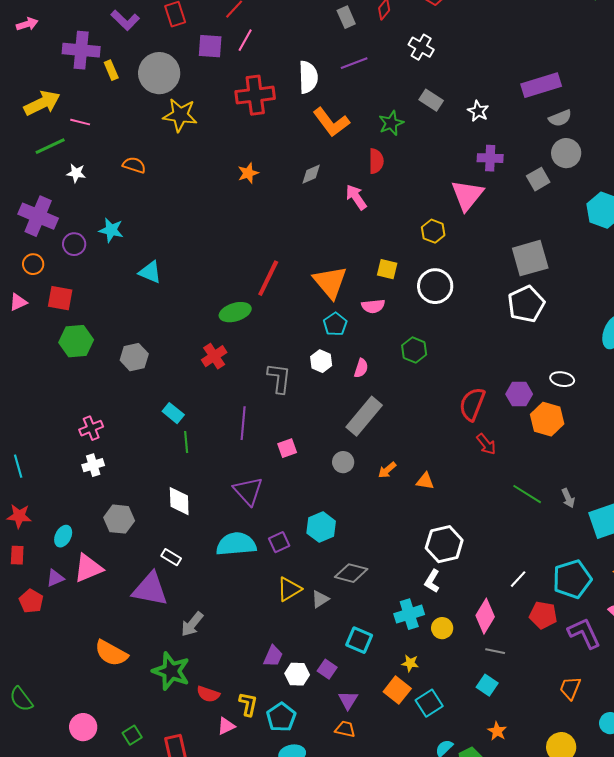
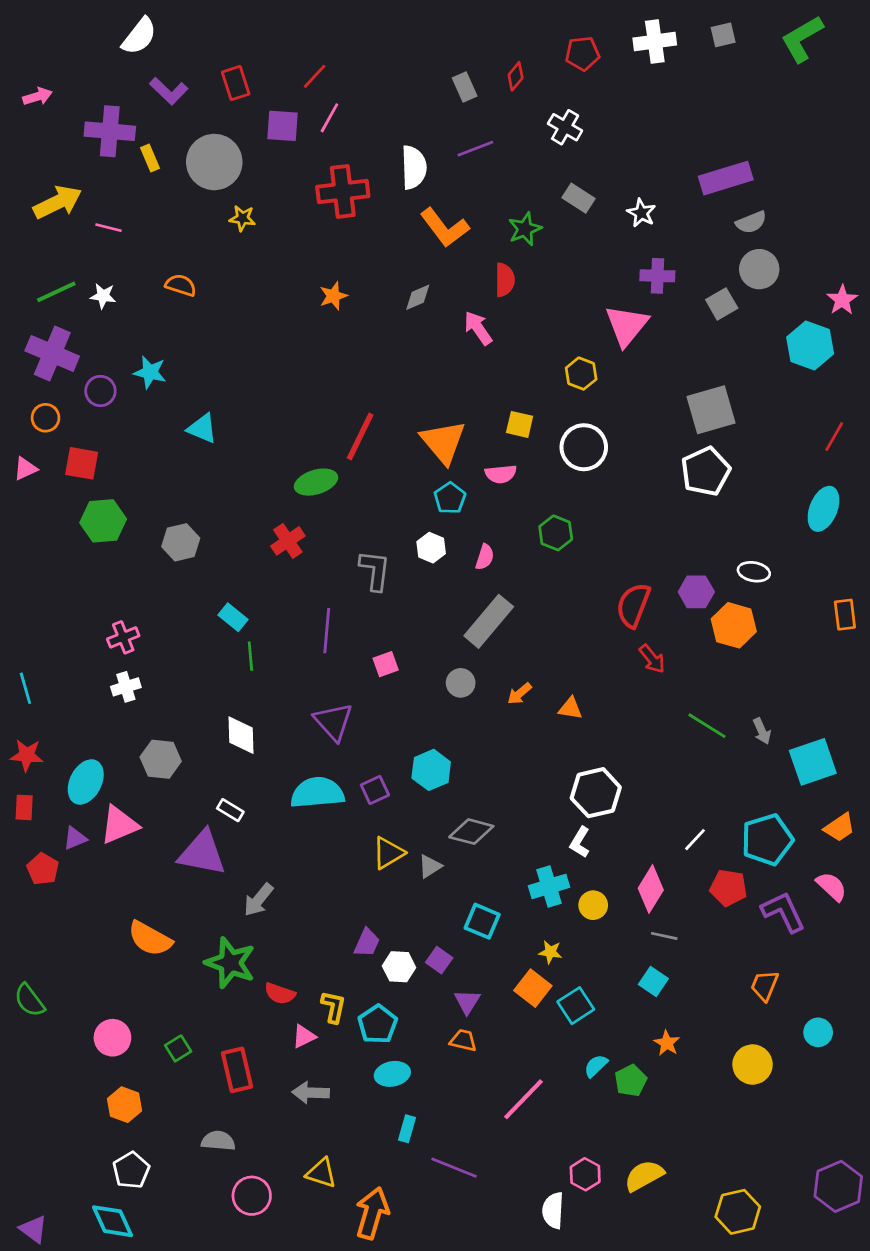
yellow star: (180, 115) -> (242, 218), size x0.6
green line: (50, 146) -> (56, 292), moved
cyan ellipse: (63, 536) -> (86, 782), size x1.5

